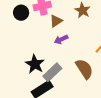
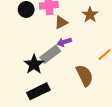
gray rectangle: (52, 72) -> (50, 54), moved

